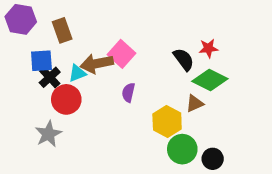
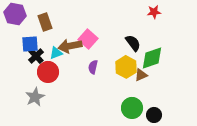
red star: (208, 48) -> (154, 12), moved
green diamond: (210, 80) -> (152, 58), turned -45
yellow hexagon: (167, 122) -> (126, 67), moved

